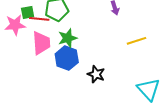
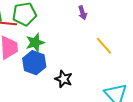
yellow line: (136, 41) -> (104, 46), turned 66

